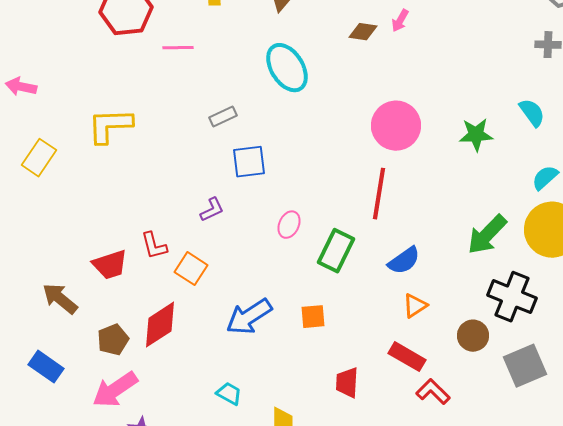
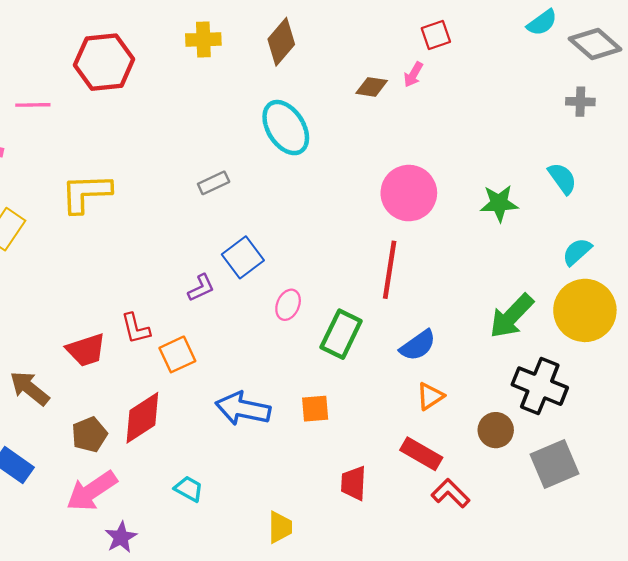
pink line: (178, 48) -> (33, 105), moved
blue square: (249, 162) -> (243, 257), moved, turned -30
orange square: (191, 269) -> (177, 354), turned 32
blue arrow: (249, 317) -> (243, 409), turned 45
cyan trapezoid: (229, 394) -> (189, 489), moved

